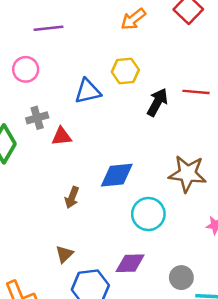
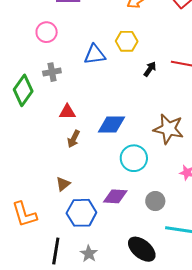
black arrow: (157, 102) -> (150, 69), size x0.7
red triangle: (62, 136) -> (67, 112), moved
gray circle: (181, 278) -> (155, 201), moved

